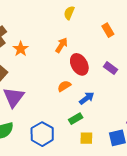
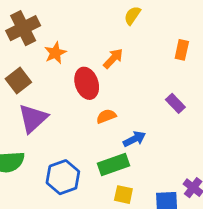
orange rectangle: (108, 30) -> (182, 50), turned 32
red ellipse: (79, 64) -> (87, 83), moved
green rectangle: (76, 119) -> (113, 165), size x1.5

